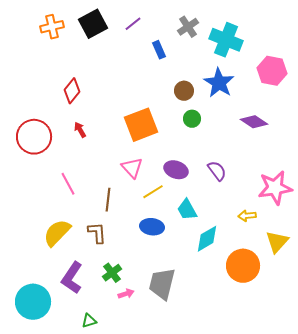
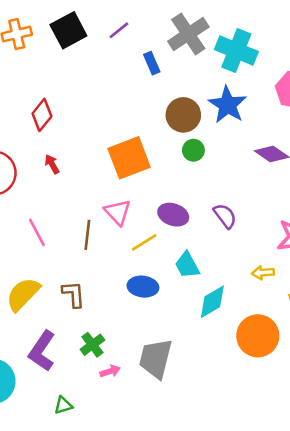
gray cross: (188, 27) -> (188, 34), size x1.5
brown circle: (184, 91) -> (183, 115), size x1.4
brown line: (108, 200) -> (87, 235), moved

